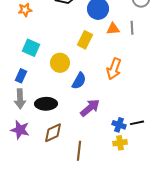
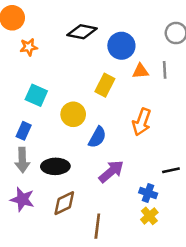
black line: (137, 123) -> (171, 170), moved
yellow cross: (120, 143) -> (149, 216), turned -32

